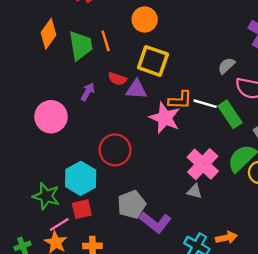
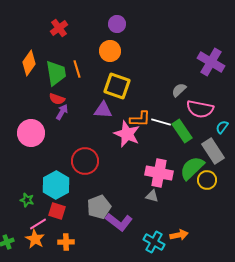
red semicircle: (117, 79) -> (57, 99), moved
pink cross: (203, 164) -> (159, 173), turned -32
green star: (46, 196) -> (27, 200), size x0.6
red square: (82, 209) -> (57, 211), turned 30

